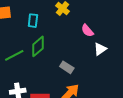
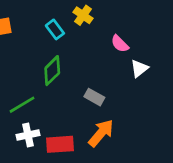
cyan rectangle: (33, 21) -> (55, 29), moved, turned -40
green line: (14, 55) -> (22, 105), moved

